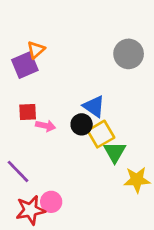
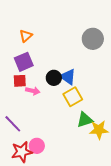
purple square: (25, 65) -> (24, 62), moved
black circle: (82, 124) -> (54, 78), moved
green triangle: (115, 152) -> (85, 120), moved, turned 42

